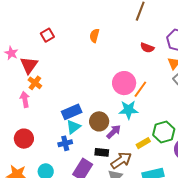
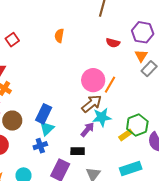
cyan star: (129, 110) -> (102, 117), moved
blue rectangle: (72, 112) -> (44, 114), turned -36
brown circle: (99, 121) -> (12, 121), moved
yellow rectangle: (143, 143) -> (126, 135), moved
brown arrow: (121, 160) -> (92, 104), moved

